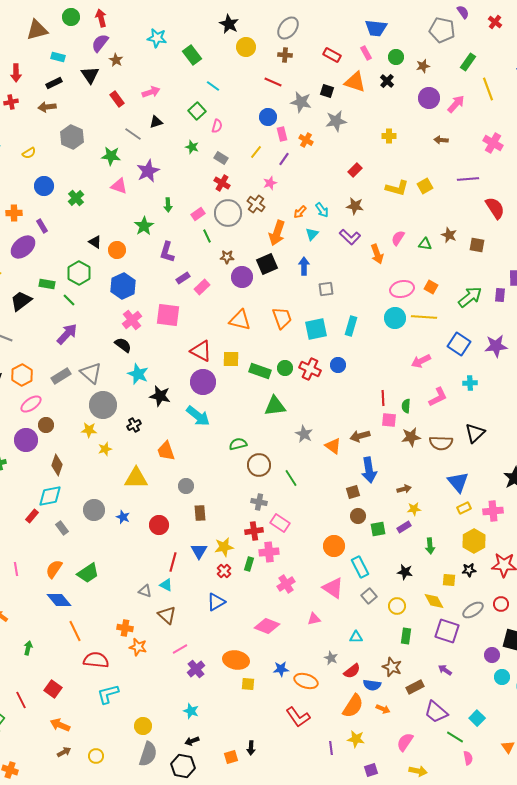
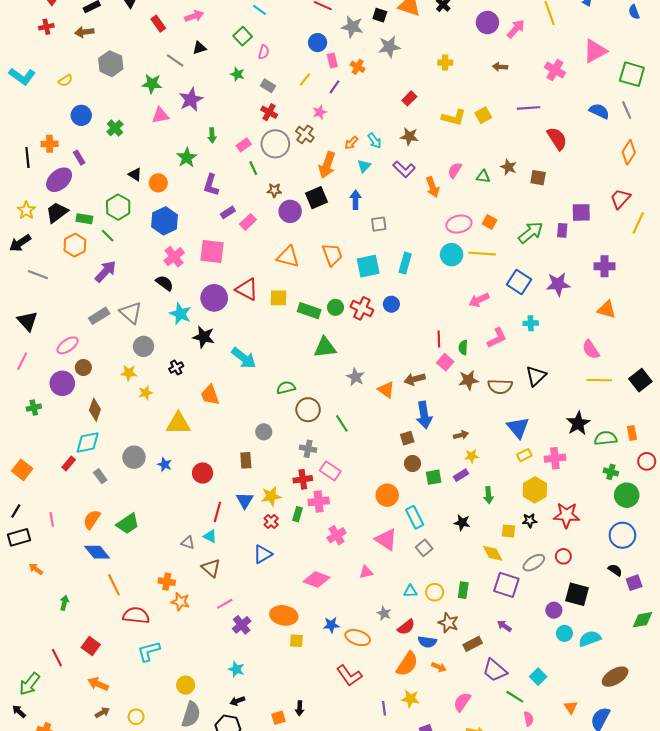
pink triangle: (119, 186) -> (160, 115), turned -30
black trapezoid: (21, 301) -> (57, 212), moved
orange hexagon: (22, 375) -> (75, 245), moved
purple circle: (203, 382) -> (214, 298), moved
gray circle: (103, 405) -> (143, 346), size x0.7
pink square: (389, 420) -> (445, 362), turned 35
gray circle: (186, 486) -> (264, 432), moved
yellow circle: (397, 606) -> (435, 592), moved

